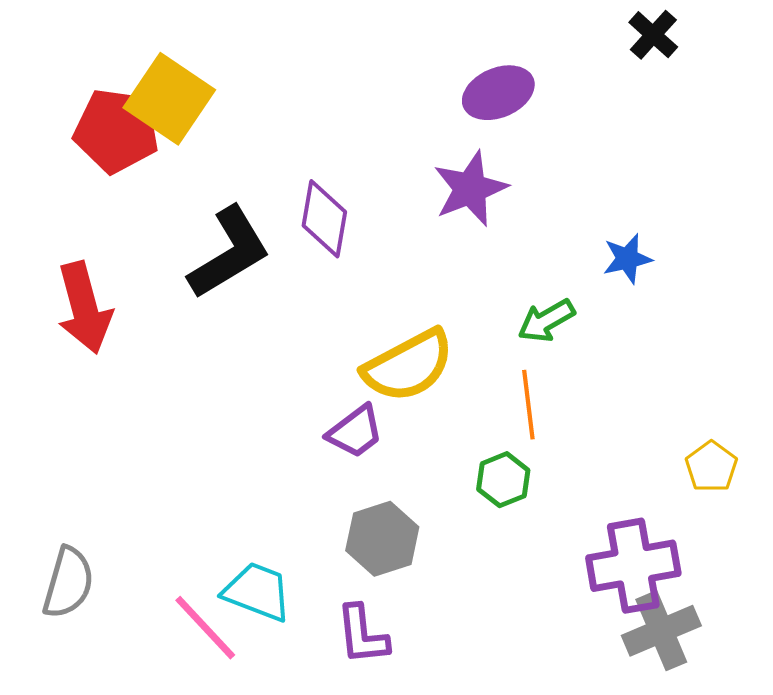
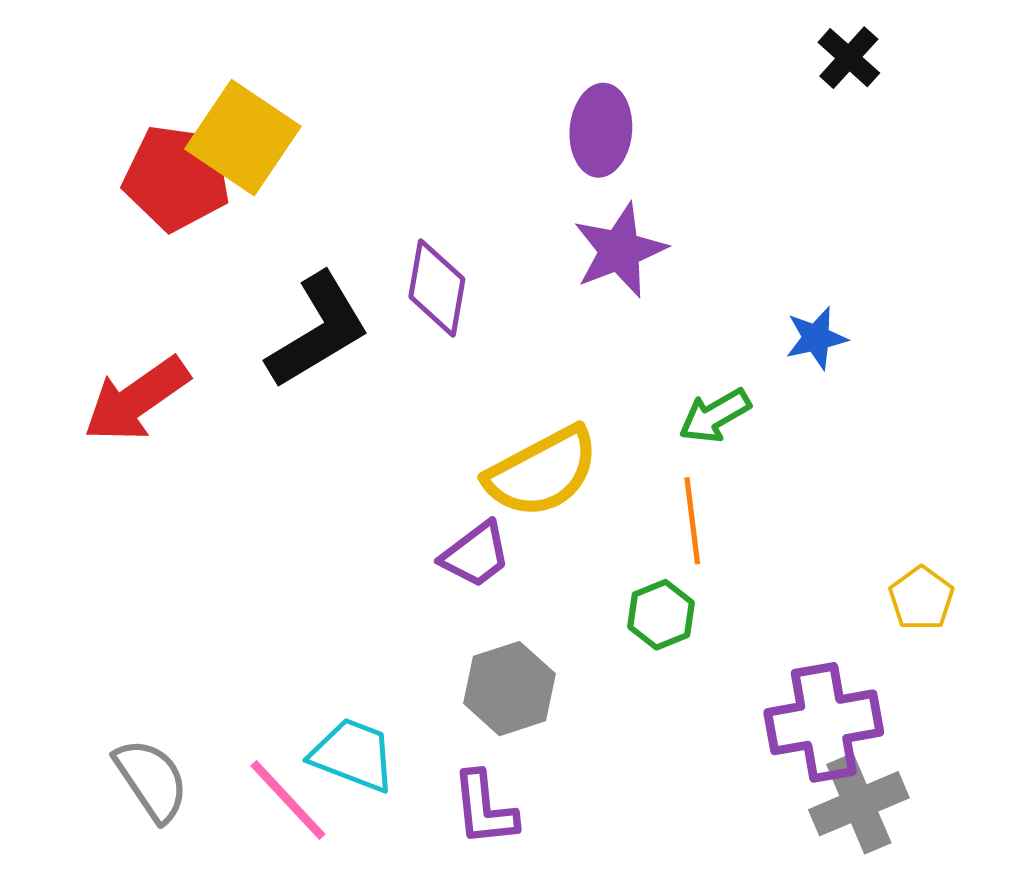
purple ellipse: (498, 93) -> (601, 130), moved, turned -62
red arrow: (84, 308) -> (136, 399), turned 70
gray semicircle: (68, 583) -> (151, 780), moved, turned -50

